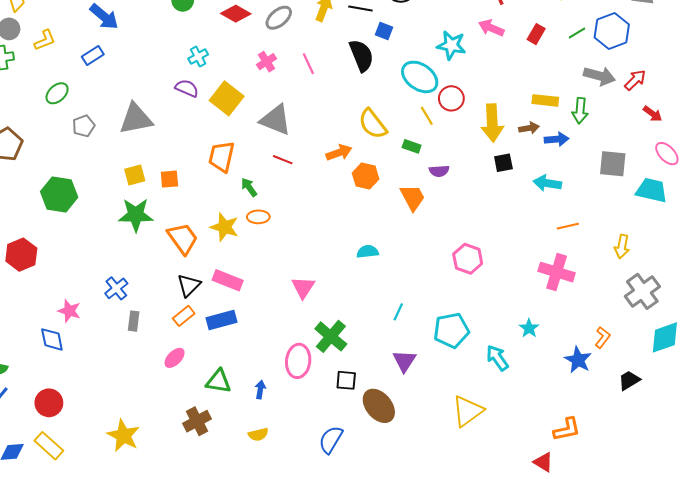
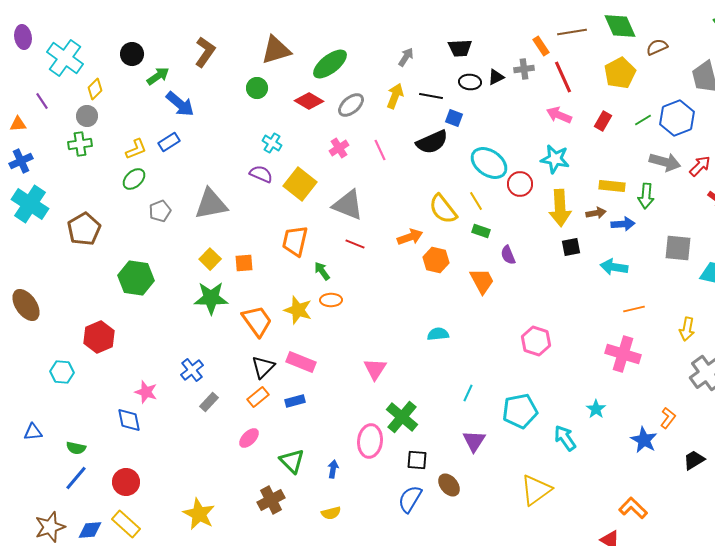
yellow L-shape: (45, 40) -> (136, 149), moved
cyan star: (451, 45) -> (555, 159), moved
black semicircle: (361, 55) -> (432, 142), turned 88
cyan cross: (198, 57) -> (272, 143), turned -30
yellow line: (427, 116) -> (476, 201), moved
purple semicircle: (439, 171) -> (508, 255), turned 72
yellow square: (135, 175) -> (210, 259), turned -30
blue rectangle: (222, 320) -> (295, 401), size x0.7
gray rectangle: (134, 321) -> (209, 402), turned 36
green triangle: (218, 381) -> (292, 461), turned 36
brown ellipse: (379, 406) -> (449, 485), size x0.7
orange L-shape: (567, 429) -> (633, 508), turned -124
blue semicircle: (331, 440) -> (410, 499), moved

